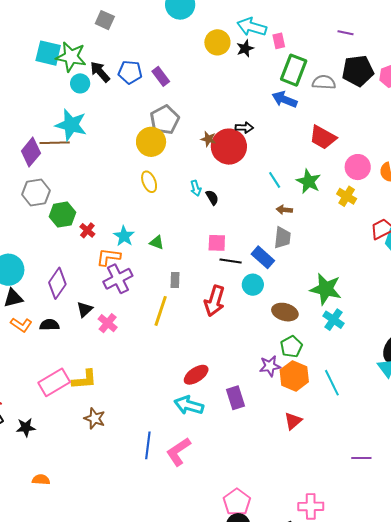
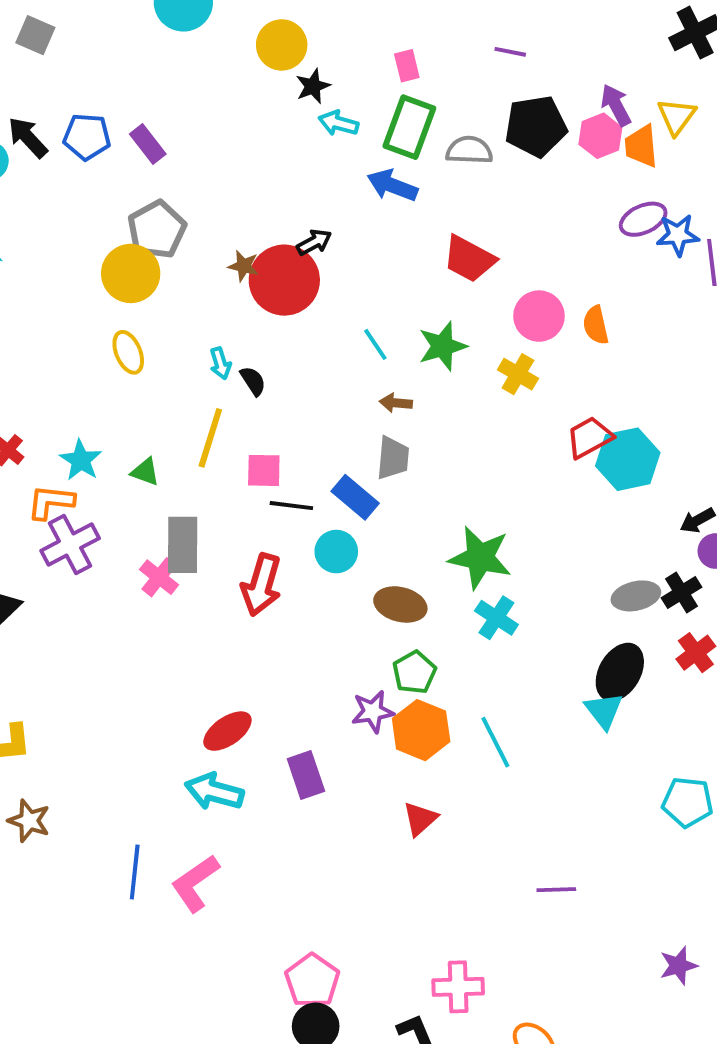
cyan arrow: (252, 27) -> (338, 123), moved, size x0.7
pink rectangle: (279, 41) -> (407, 66), moved
yellow circle: (217, 42) -> (282, 45), moved
black arrow: (244, 128) -> (314, 242), turned -30
green star: (309, 181) -> (443, 346), turned 30
gray rectangle: (175, 280) -> (183, 545), size x1.8
yellow line: (161, 311) -> (210, 438), moved
pink cross: (108, 323) -> (159, 577), moved

